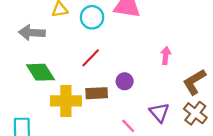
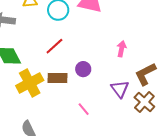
yellow cross: (66, 101) -> (30, 83), turned -32
purple triangle: (159, 112) -> (120, 89), moved

